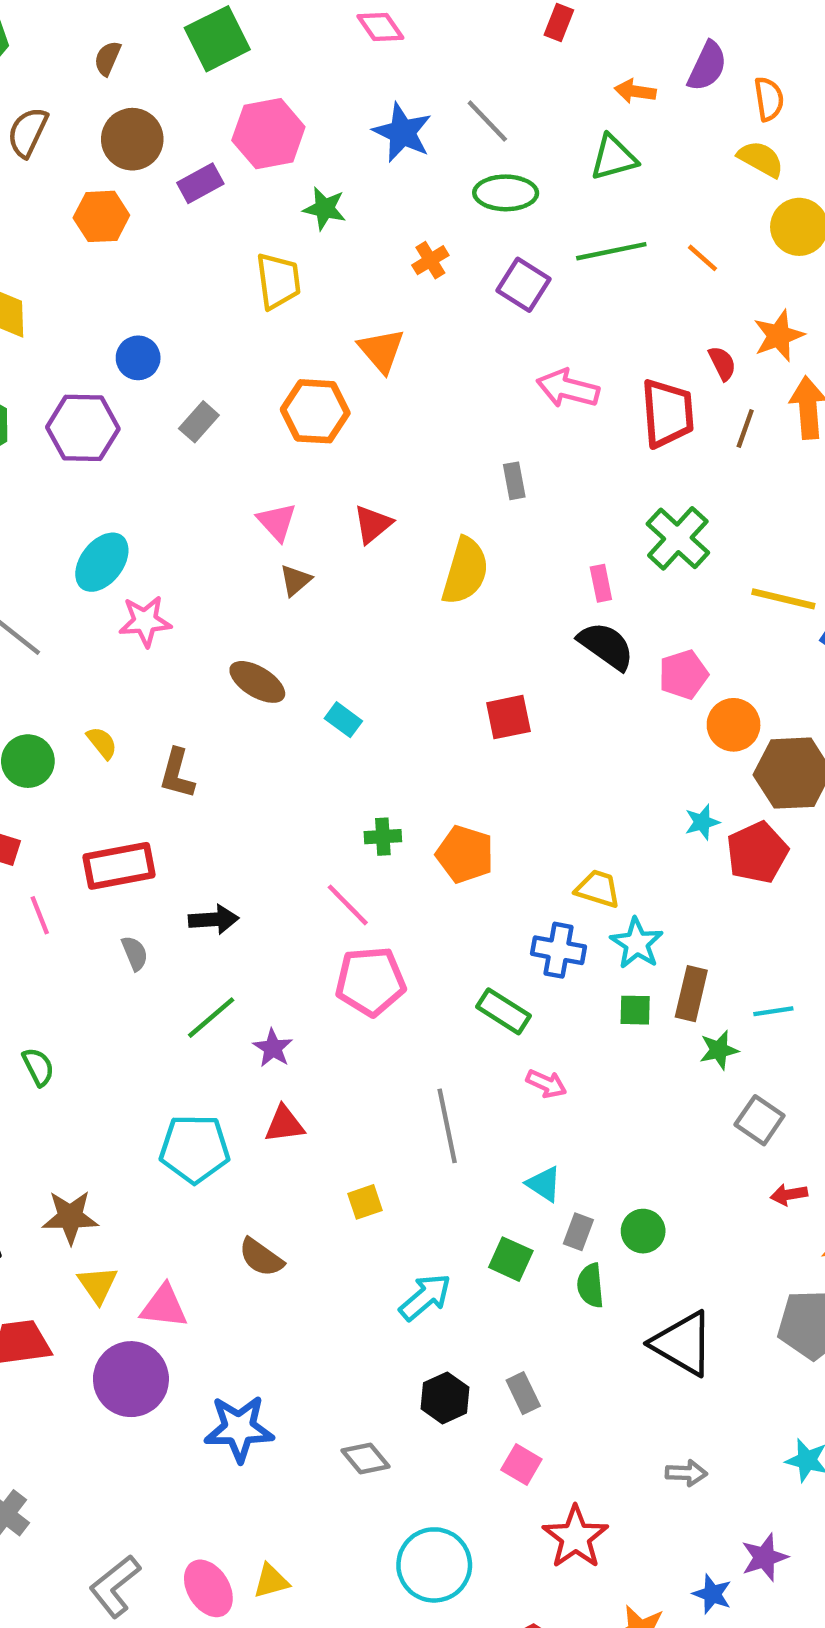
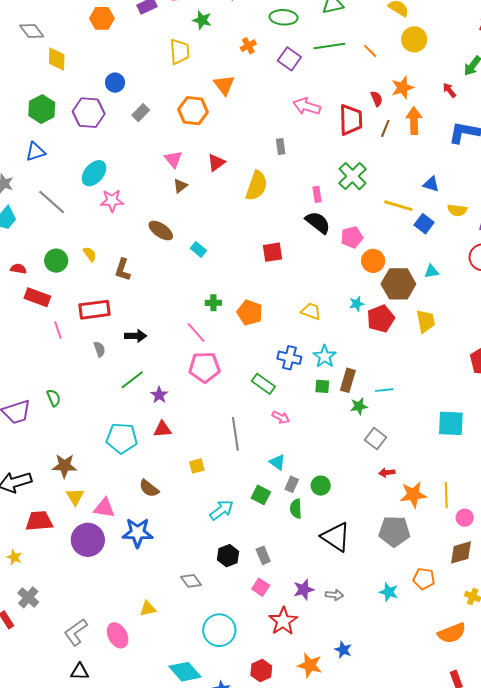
yellow trapezoid: (598, 889) -> (311, 311), moved
blue star: (239, 1429) -> (138, 533), moved
purple star: (764, 1557) -> (304, 590), moved
yellow triangle: (271, 1581) -> (148, 609), moved

